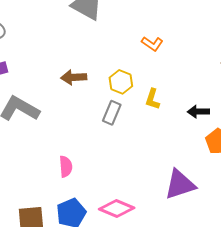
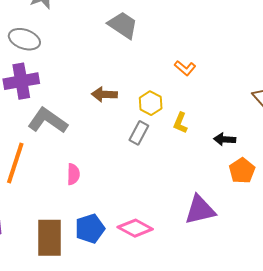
pink semicircle: (66, 167) -> (73, 174), moved

